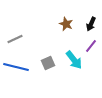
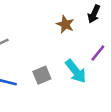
black arrow: (91, 24) -> (94, 14), moved

